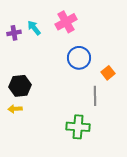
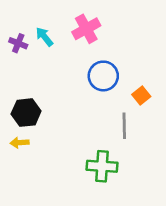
purple cross: (14, 33) -> (18, 43), turned 32

